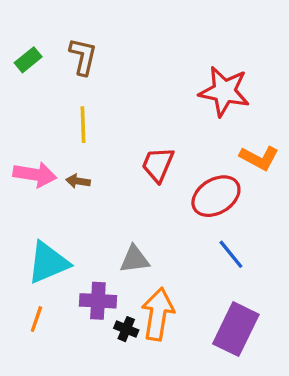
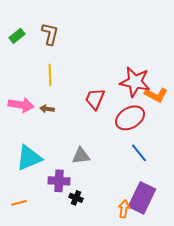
red star: (224, 91) -> (135, 82), moved
orange arrow: (158, 314) -> (124, 209), moved, size x0.6
orange line: (36, 319) -> (19, 203), moved, turned 56

